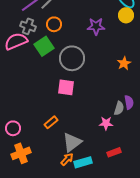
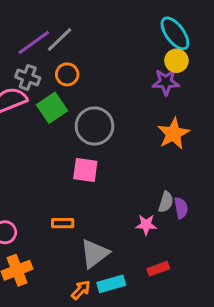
purple star: (96, 26) -> (166, 82), moved
orange star: (124, 63) -> (173, 134), size x1.5
purple semicircle: (129, 102) -> (181, 208), moved
orange rectangle: (51, 122) -> (63, 223), turned 40
orange arrow: (67, 159) -> (81, 290), moved

